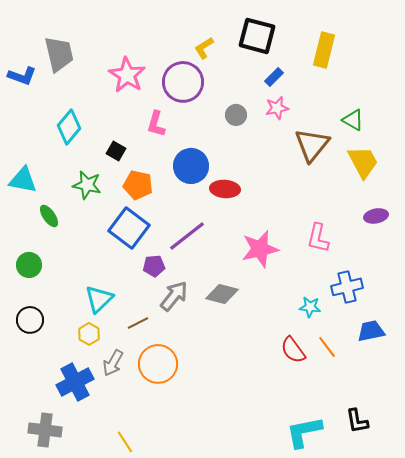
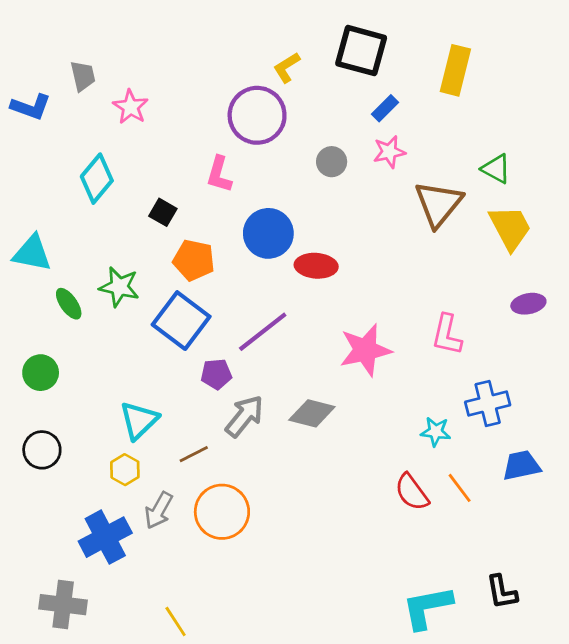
gray trapezoid: (59, 54) -> (83, 76), size x0.6
pink star: (127, 75) -> (131, 107), moved, size x0.7
green star: (87, 185) -> (119, 287), moved

